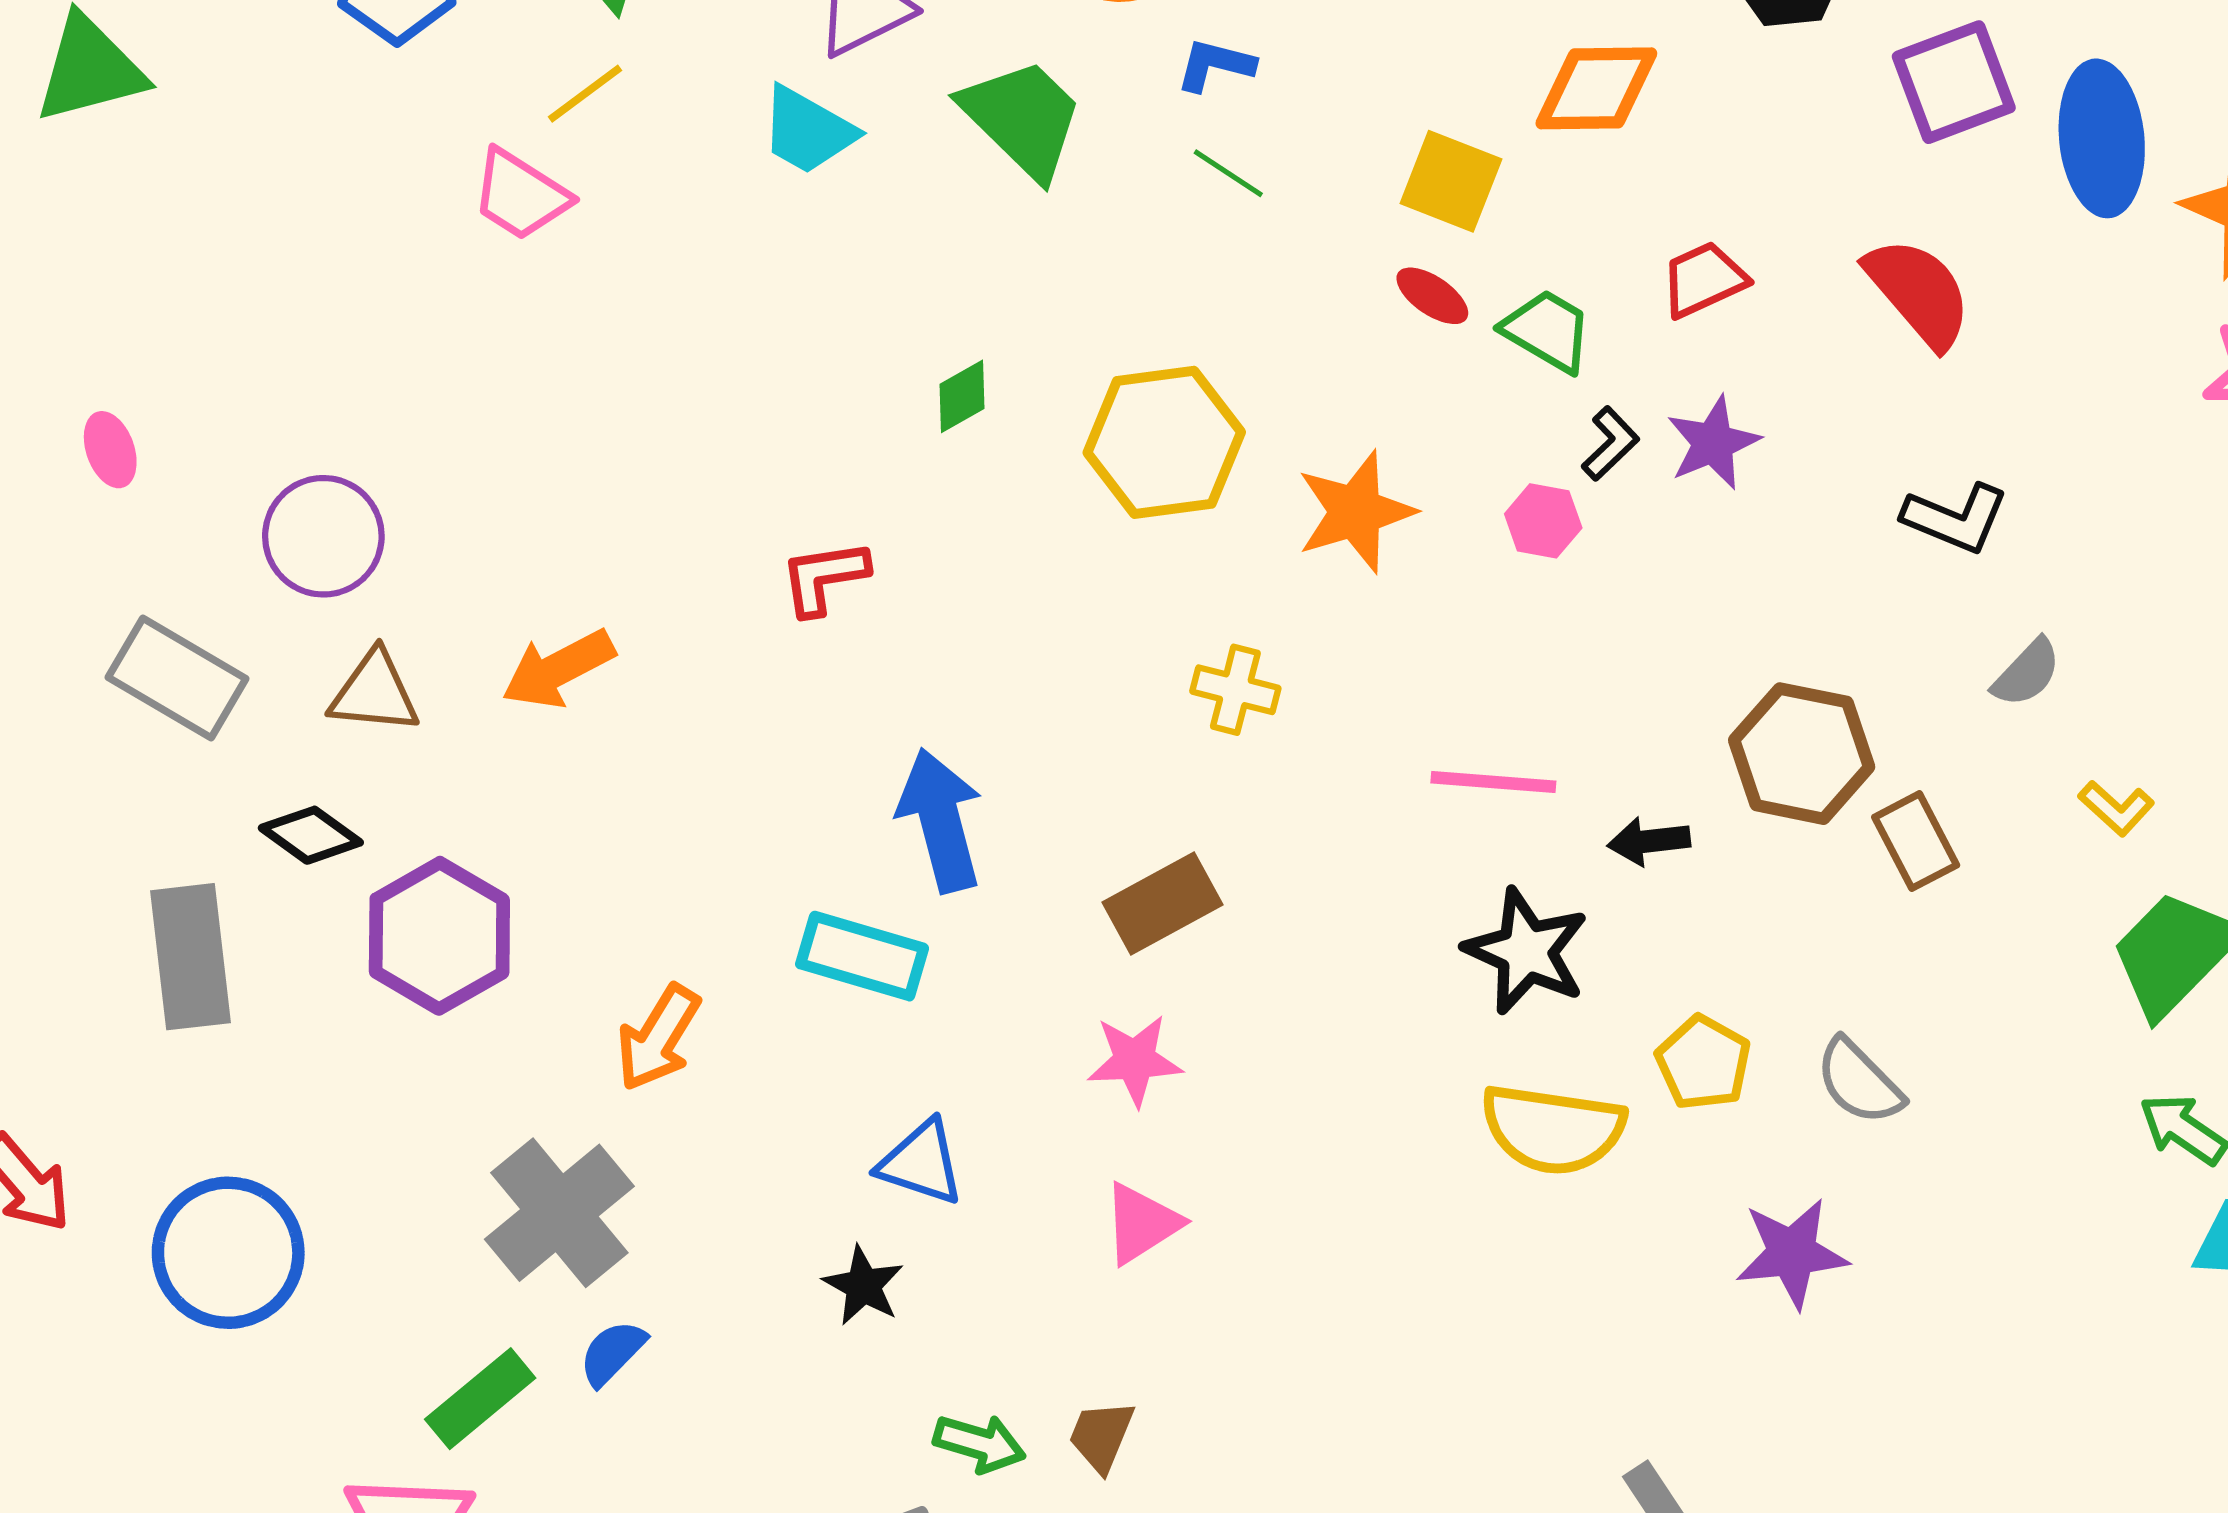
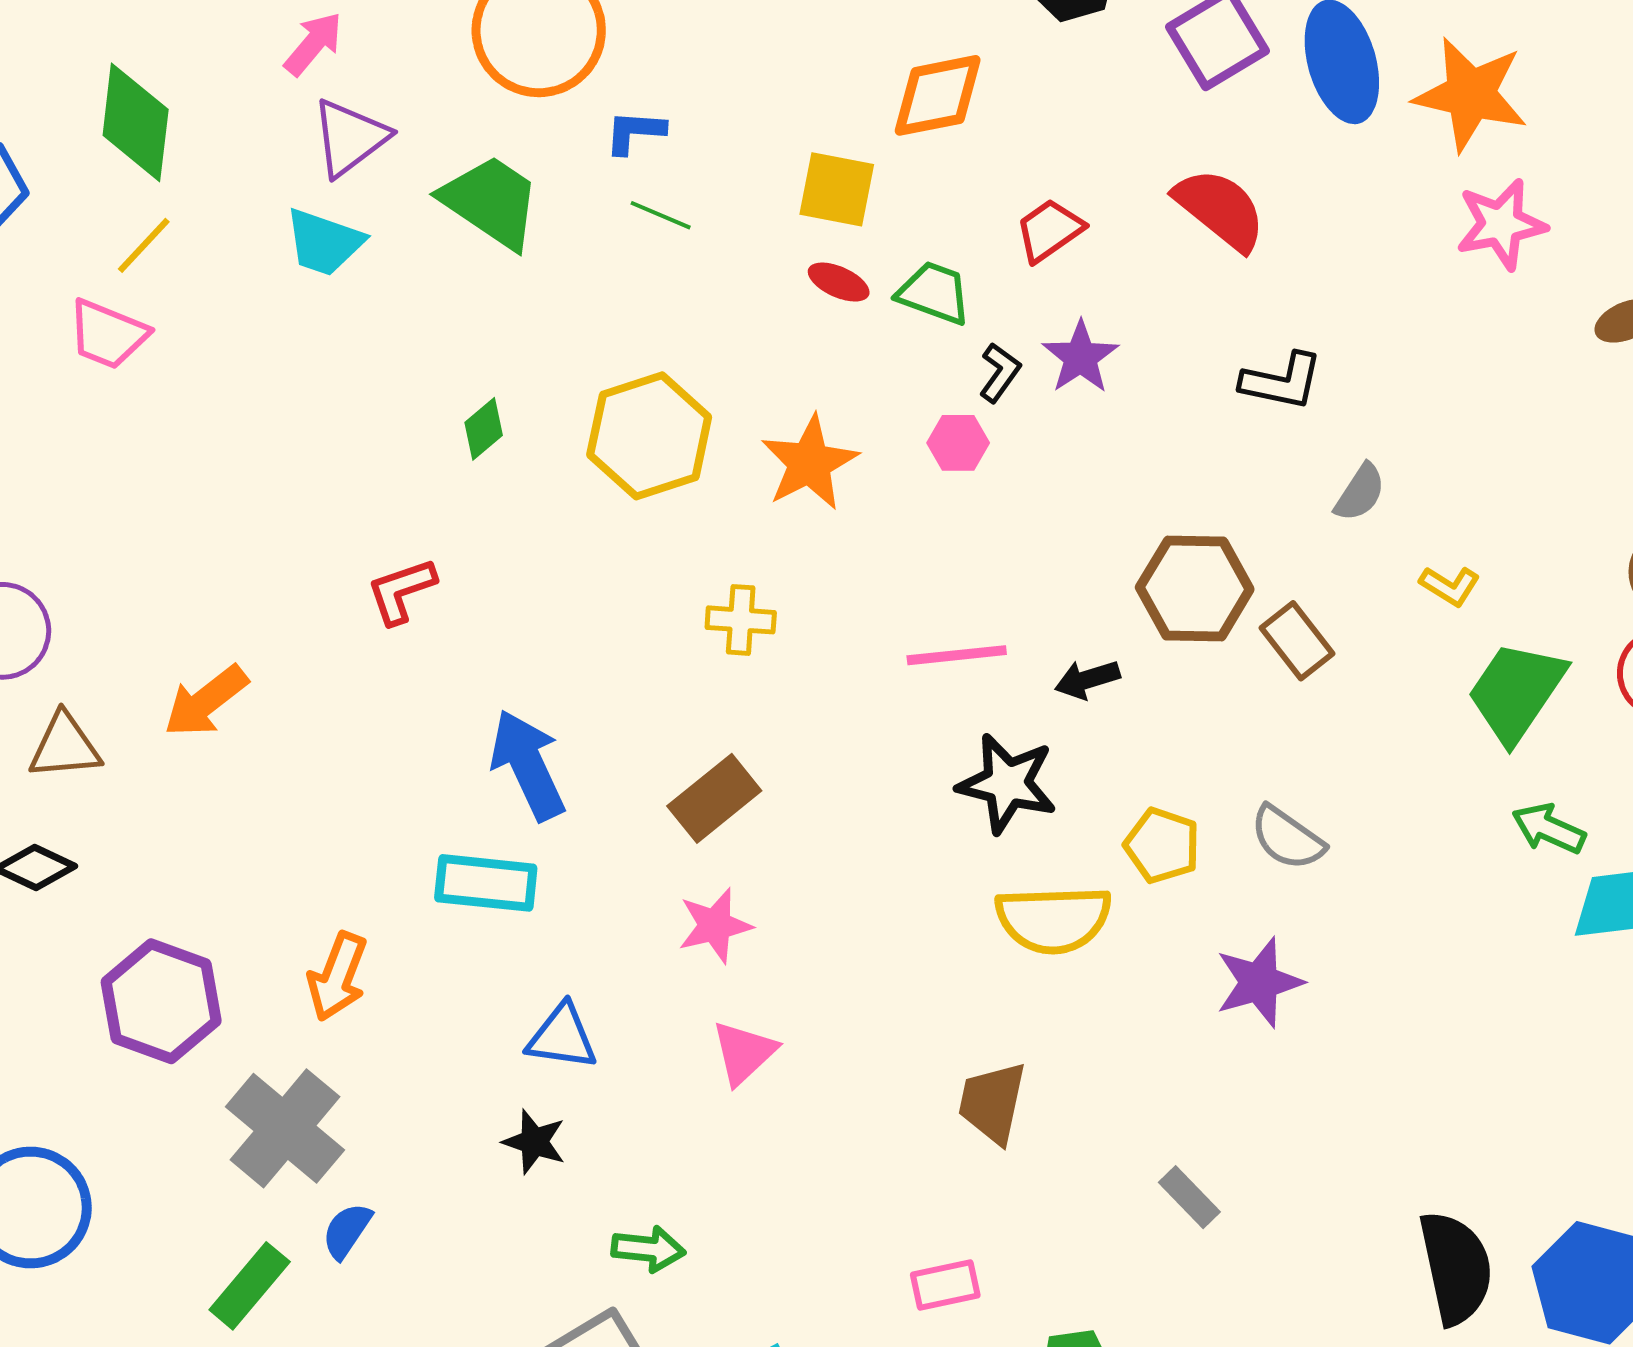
purple hexagon: (439, 936) -> (161, 1001), moved
brown trapezoid: (1101, 1436) -> (992, 1103), moved, size x1.4

